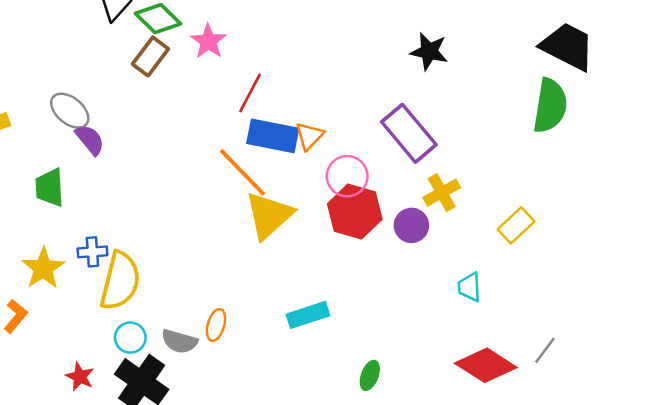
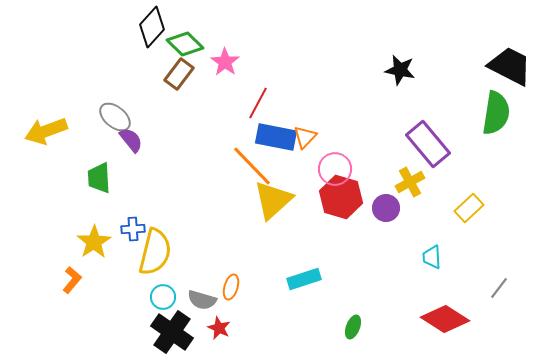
purple rectangle: (409, 133) -> (428, 144), moved
gray line: (545, 350) -> (499, 288), moved
red star: (80, 377) -> (219, 328), moved

